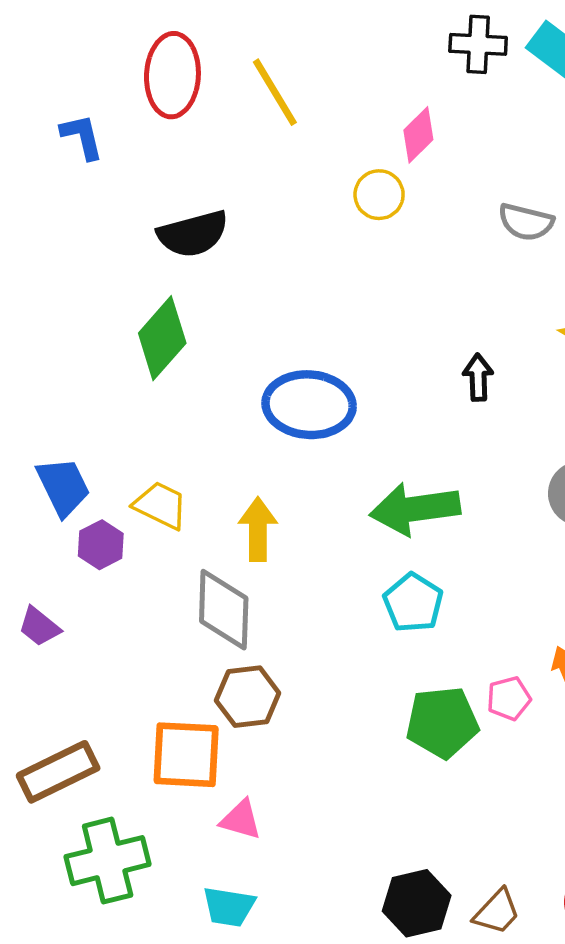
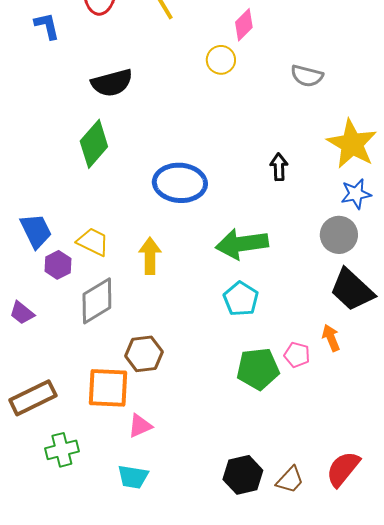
gray diamond: (224, 610) -> (97, 301), moved, turned 57
pink pentagon: (509, 698) -> (297, 355), turned 30
pink triangle: (241, 820) -> (140, 426), turned -40
green cross: (108, 861) -> (62, 450), size x0.7

